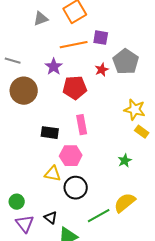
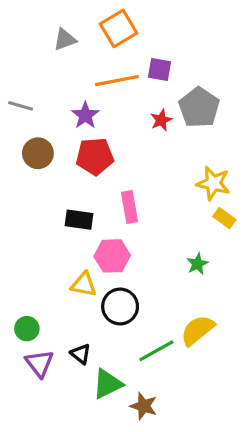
red pentagon: (75, 88) -> (95, 156), moved
brown circle: (24, 91) -> (38, 153), size x0.7

